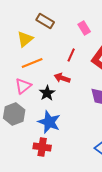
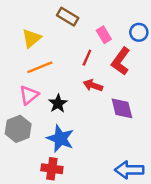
brown rectangle: (45, 21) -> (68, 17), moved
pink rectangle: (84, 28) -> (104, 35), moved
red arrow: (62, 78) -> (93, 85), moved

